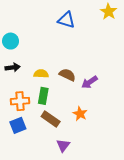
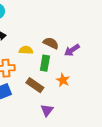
yellow semicircle: (41, 74) -> (26, 50), moved
green rectangle: (43, 96) -> (45, 63), moved

